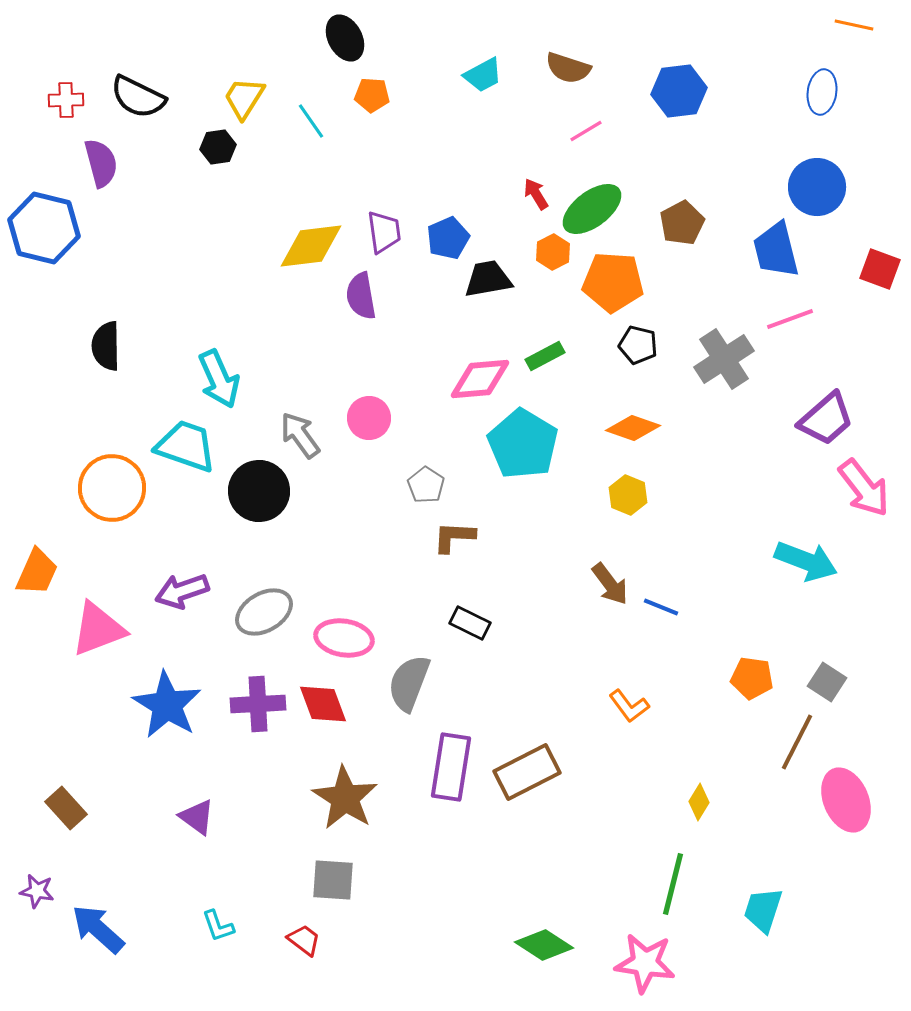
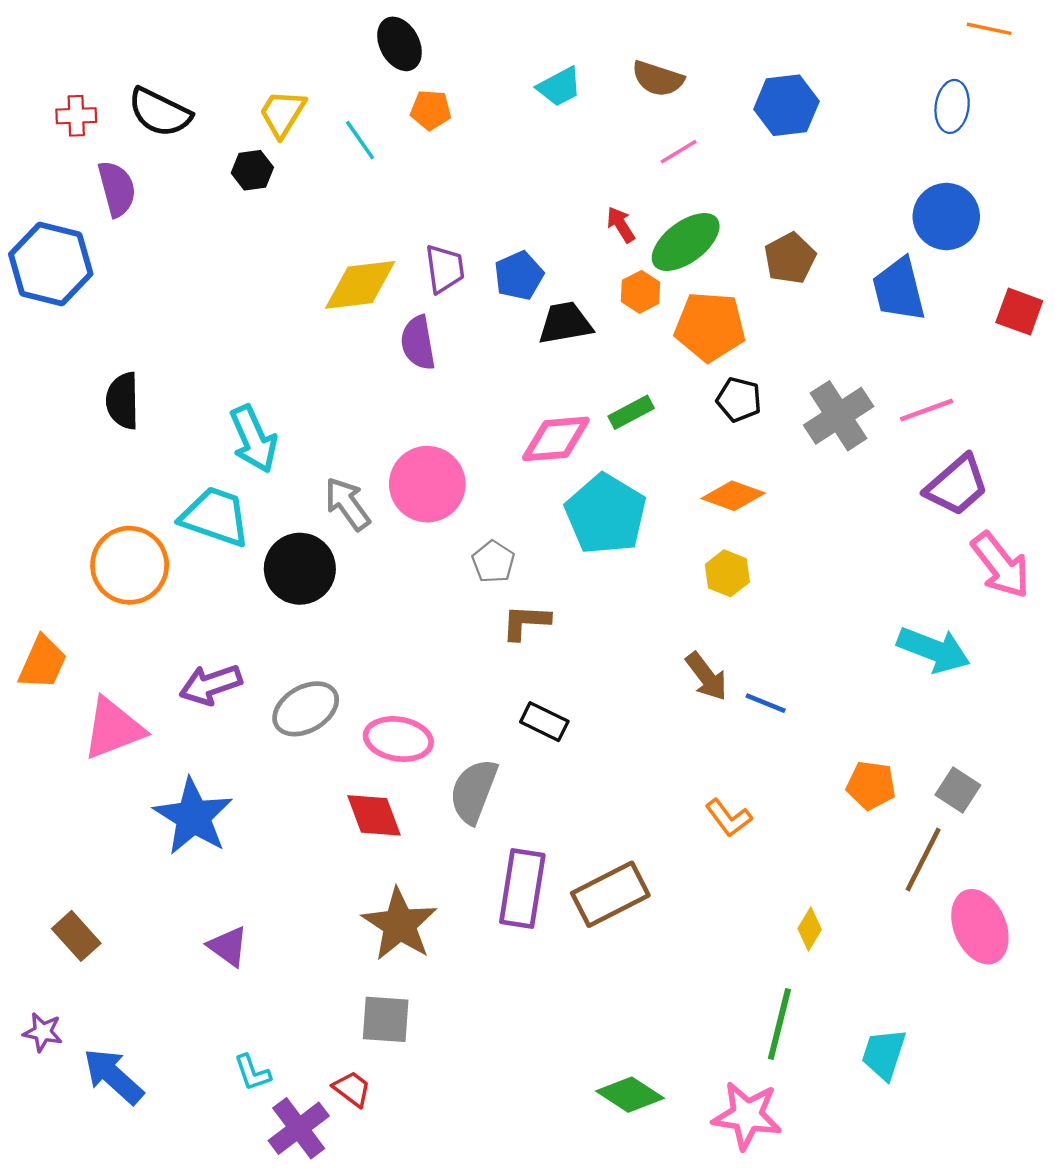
pink line: (790, 319) -> (927, 410), moved
pink circle: (369, 418) -> (427, 484), size x1.5
purple cross: (258, 704) -> (299, 1128), moved, turned -34

